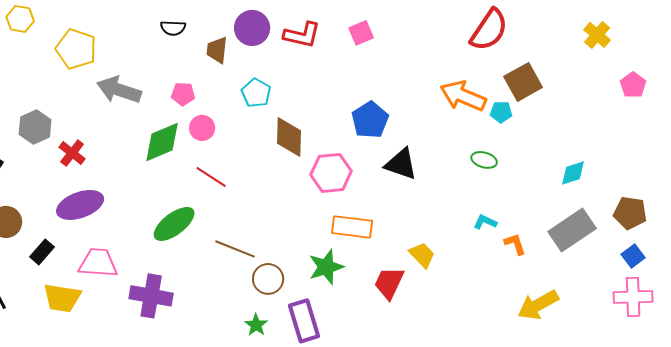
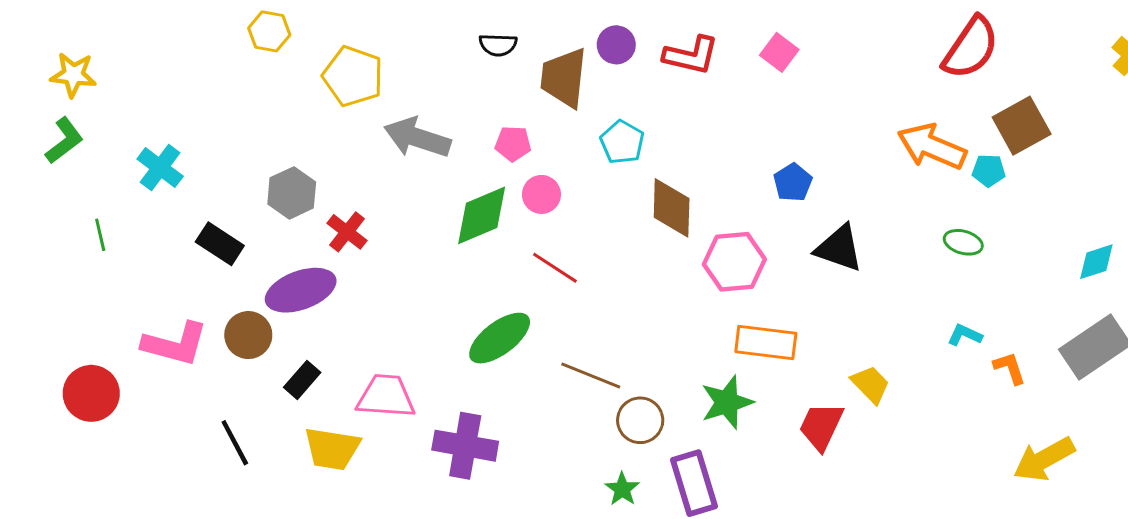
purple circle: (252, 28) -> (616, 45), size x0.7
pink square: (361, 33) -> (779, 52), turned -30
brown trapezoid: (217, 50) -> (564, 78), size x1.5
blue pentagon: (370, 120) -> (793, 182), size x0.7
purple ellipse: (80, 205) -> (301, 290), moved

